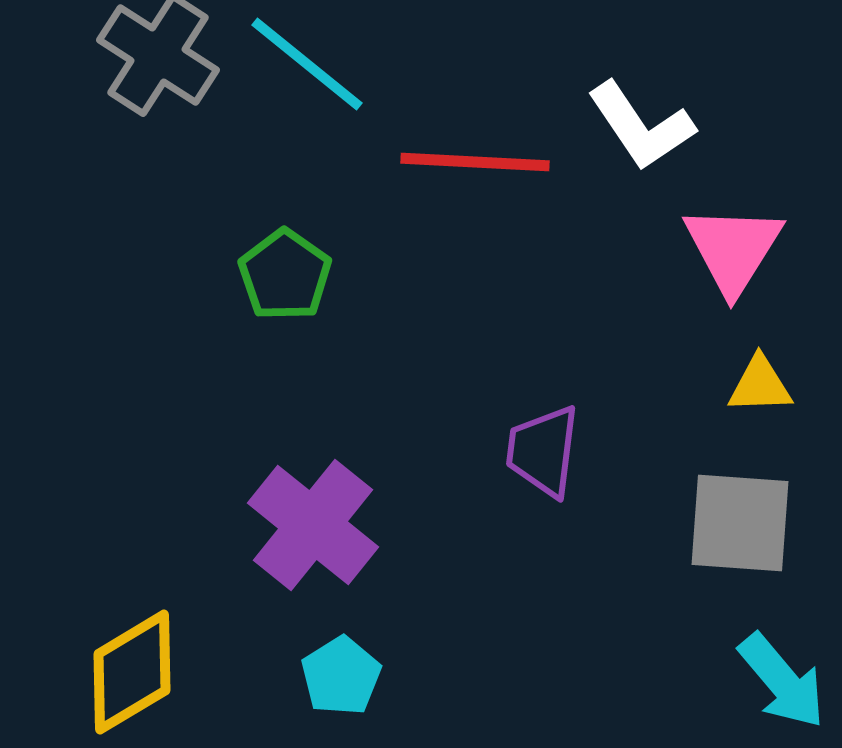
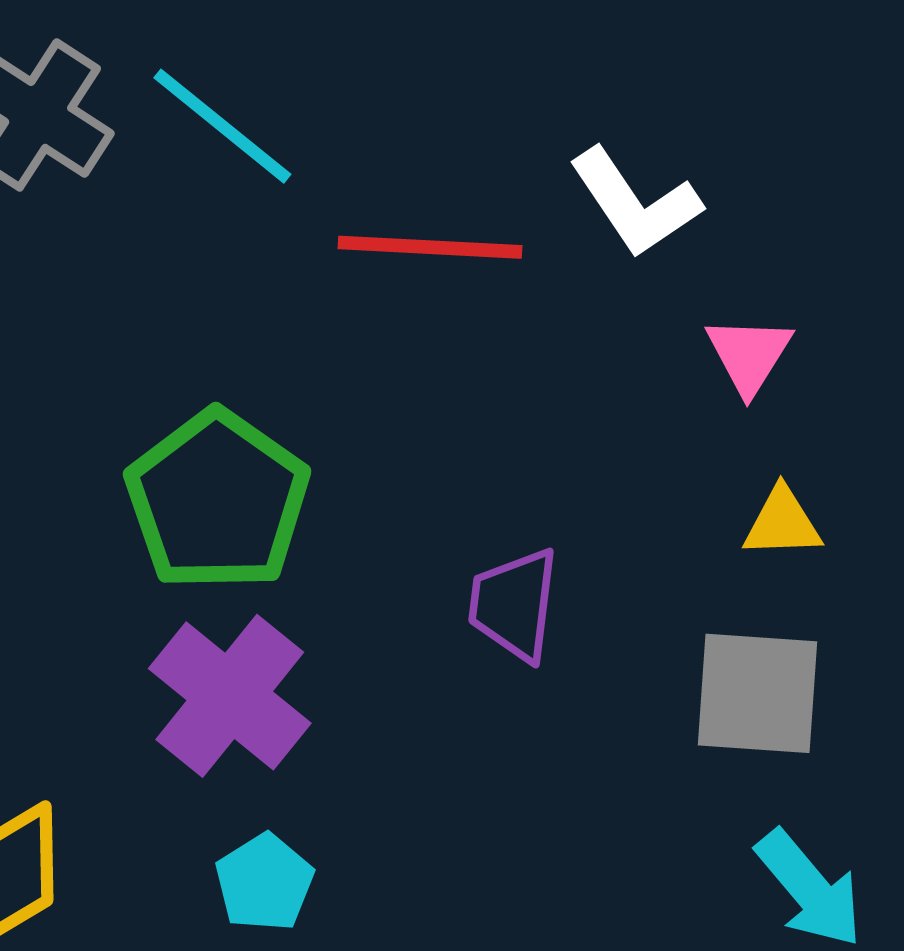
pink triangle: (733, 249) -> (749, 355), size x0.7
green pentagon: (285, 275) -> (217, 501), moved, size x1.6

